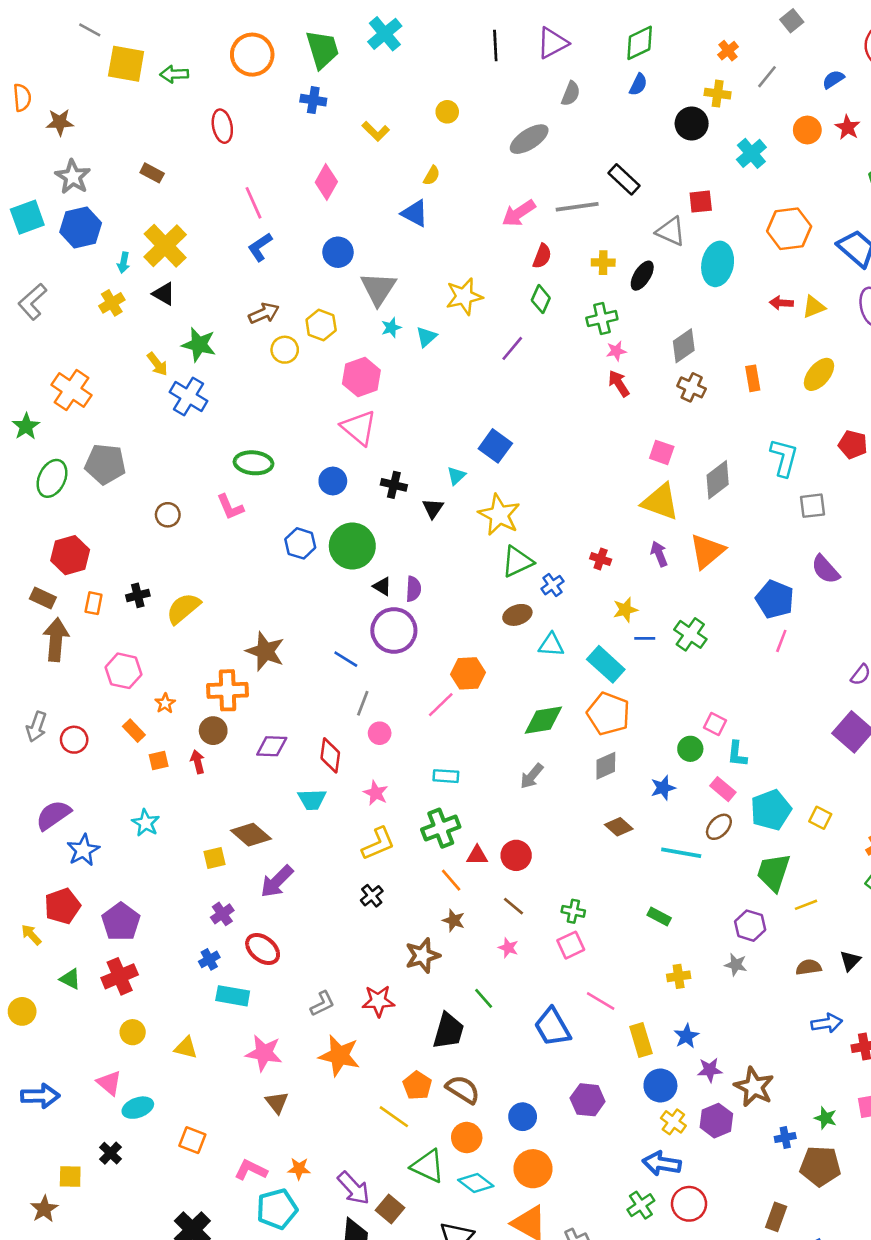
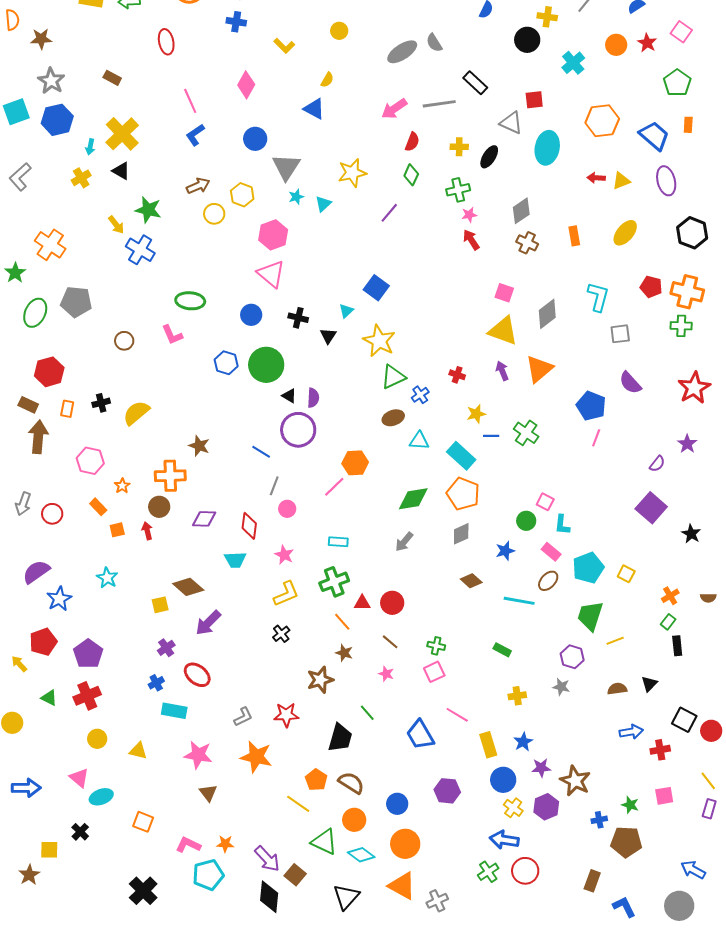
gray semicircle: (571, 94) -> (434, 43), moved, turned 126
brown star: (265, 651) -> (199, 446), size x0.7

